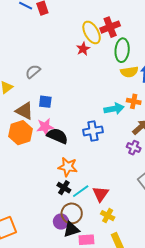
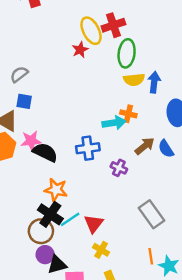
orange cross: (134, 101) -> (128, 114), moved
blue square: (45, 102) -> (24, 101), moved
purple cross: (134, 148) -> (119, 168), moved
black cross: (64, 188) -> (50, 214), size x1.5
brown circle: (72, 213) -> (41, 231), moved

